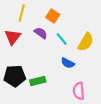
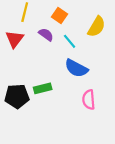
yellow semicircle: (86, 42) -> (97, 27), moved
blue semicircle: (68, 63) -> (76, 68), size x1.5
black pentagon: (15, 76) -> (17, 96), moved

